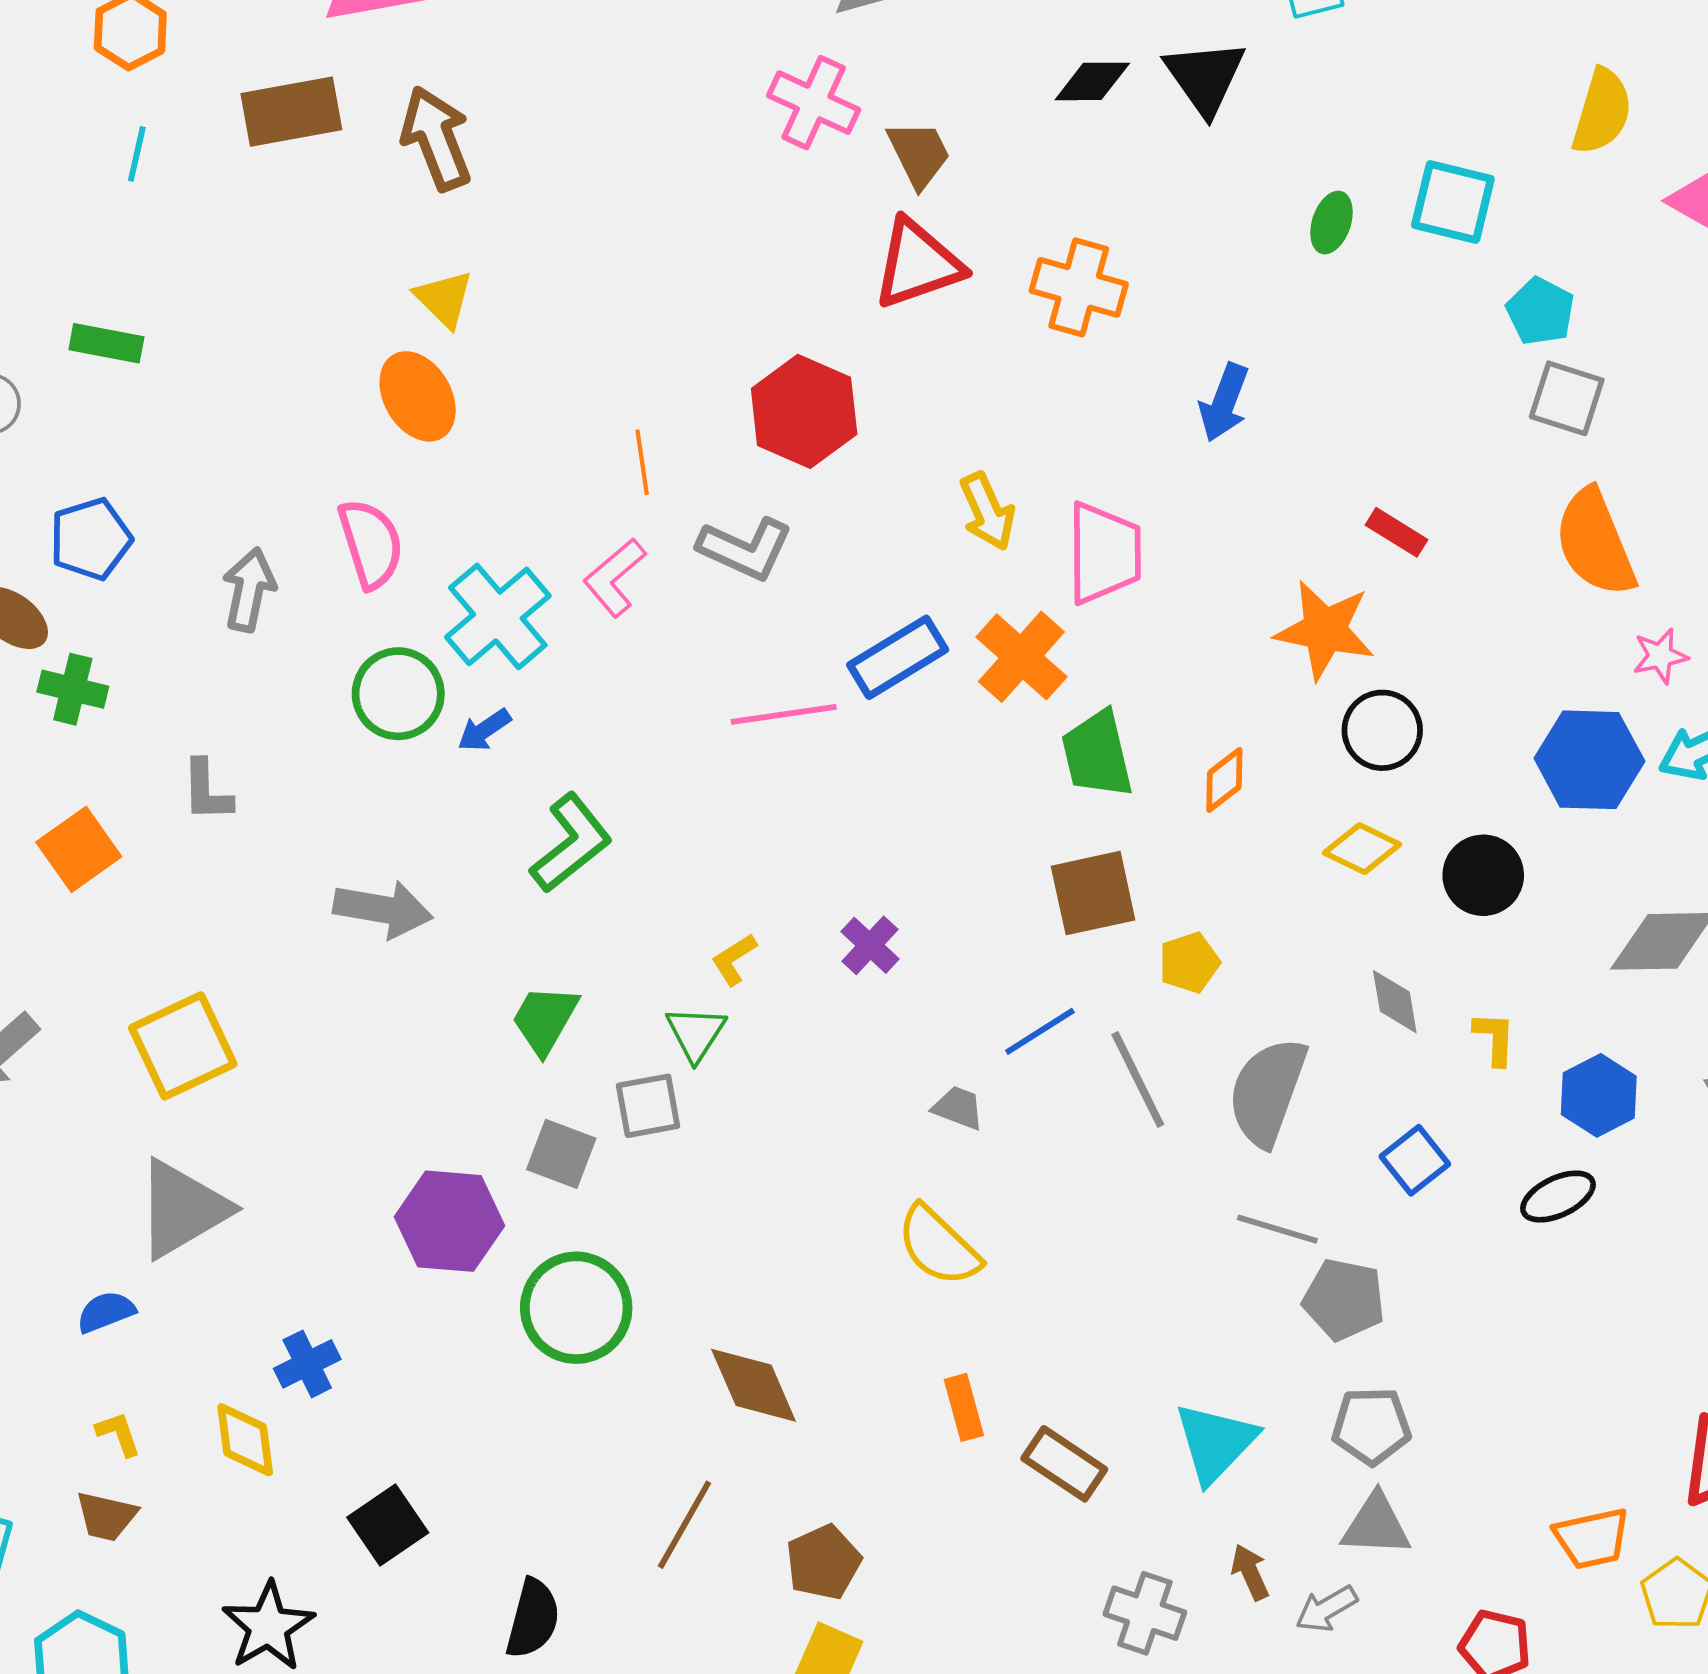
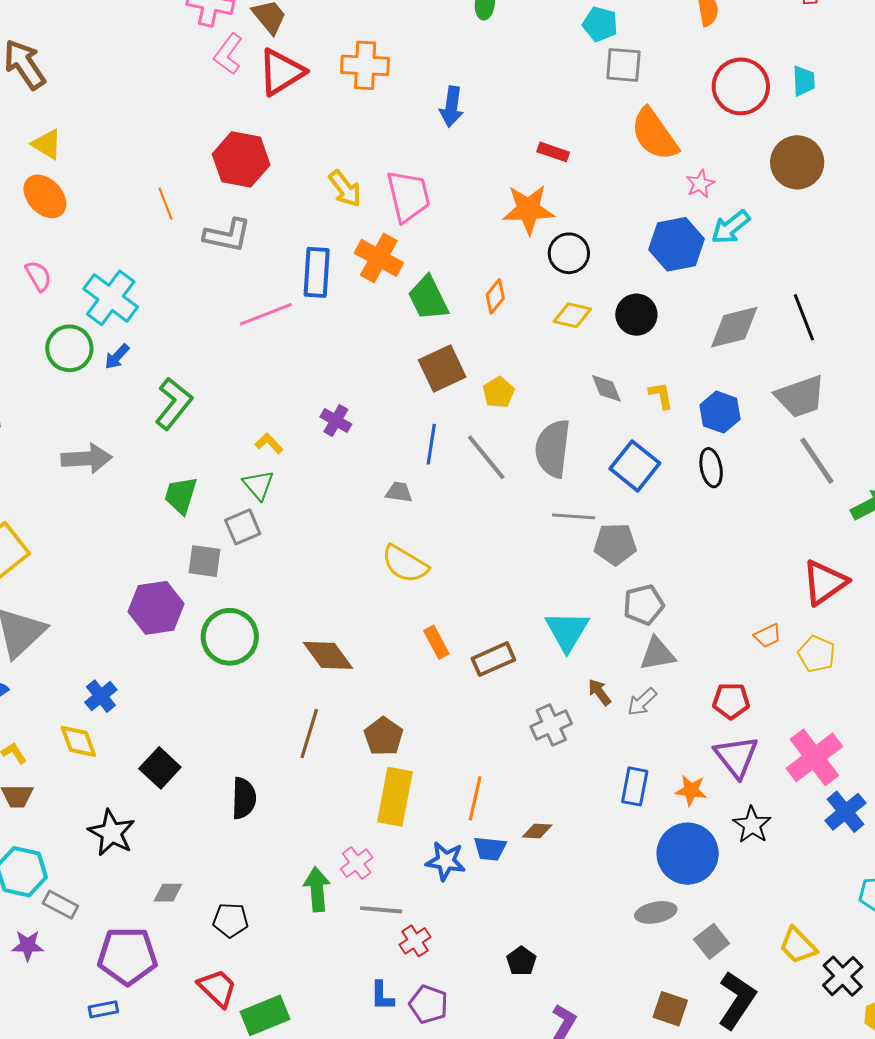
pink semicircle: (371, 544) -> (38, 276), size x0.7
pink L-shape: (615, 577) -> (228, 54), moved
blue rectangle: (898, 657) -> (317, 272), turned -42
yellow L-shape: (734, 959) -> (269, 443), turned 92
blue line: (1040, 1031) -> (431, 444), turned -36
blue square: (1415, 1160) -> (635, 466), size x1.4
black ellipse: (1558, 1197) -> (711, 468), turned -63
brown rectangle: (1064, 1464) -> (493, 659), turned -45
orange trapezoid: (1592, 1538) -> (768, 636), size x0.7
gray cross: (1145, 1613) -> (551, 725), turned -30

